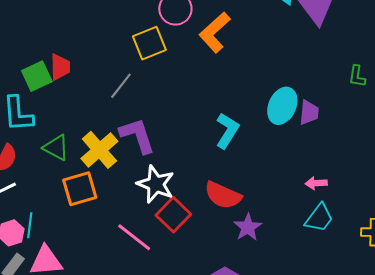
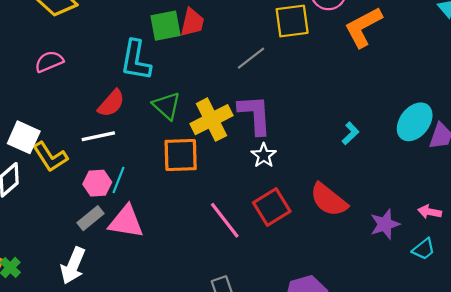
cyan L-shape: (227, 131) -> (350, 133), size x0.6
white star: (156, 184) -> (264, 155), moved, size x0.6
cyan trapezoid: (319, 218) -> (424, 249), size x0.7
purple star: (248, 227) -> (385, 224), moved

